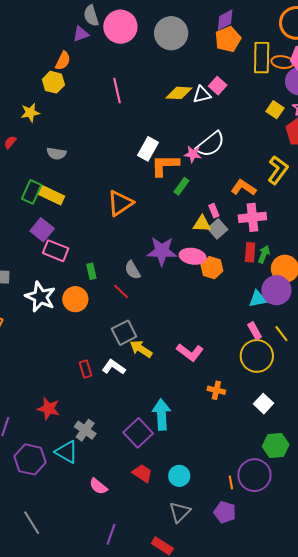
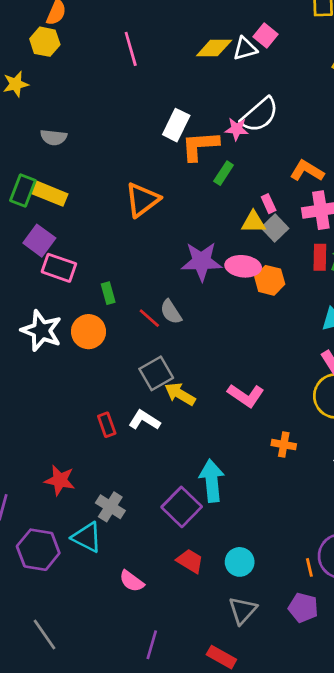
gray semicircle: (132, 270) -> (171, 312), moved

